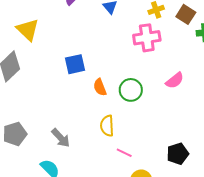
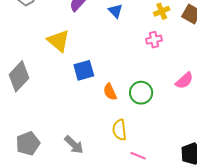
yellow triangle: (28, 30) -> (58, 41), moved
pink cross: (147, 38) -> (154, 40), size x0.6

